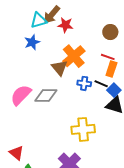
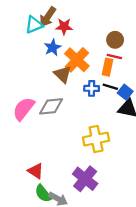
brown circle: (110, 32) -> (115, 40), moved
blue star: (32, 42) -> (53, 48), moved
orange rectangle: (111, 69) -> (107, 67), moved
red triangle: (17, 153) -> (36, 171), moved

